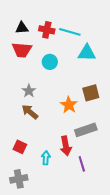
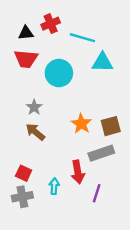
red cross: (47, 30) -> (51, 24), moved, turned -35
cyan circle: (50, 62) -> (59, 73), size x1.5
brown square: (91, 93) -> (111, 126), moved
purple line: (82, 164) -> (97, 193), turned 35
gray cross: (19, 179) -> (22, 197), moved

